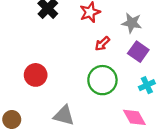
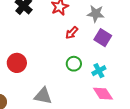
green circle: (102, 80) -> (74, 64), size x0.6
cyan cross: (147, 85) -> (99, 71), moved

